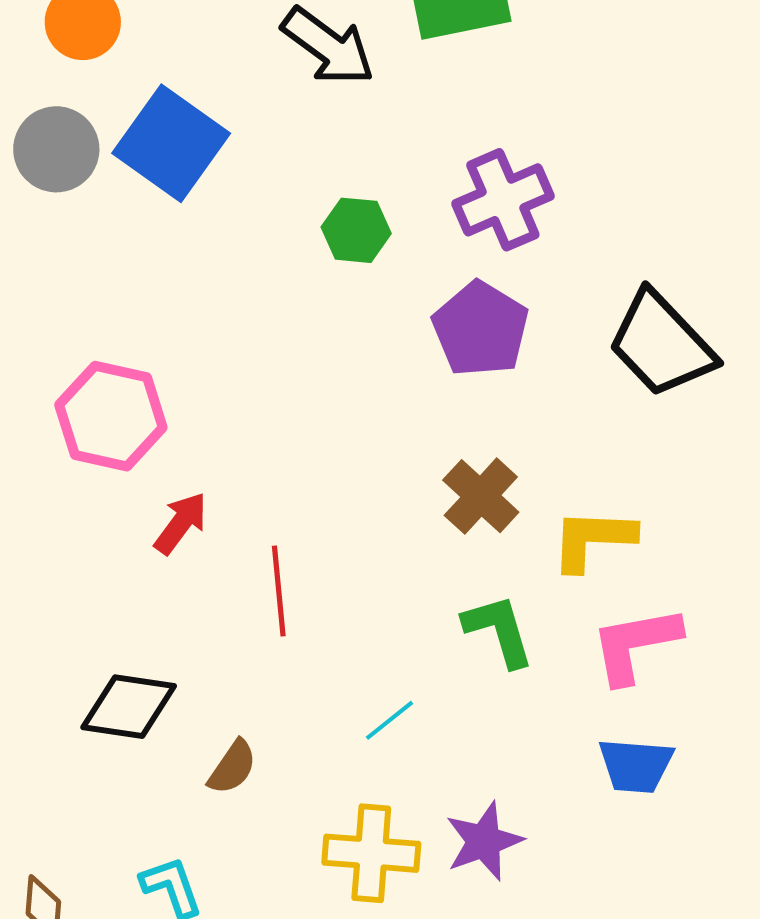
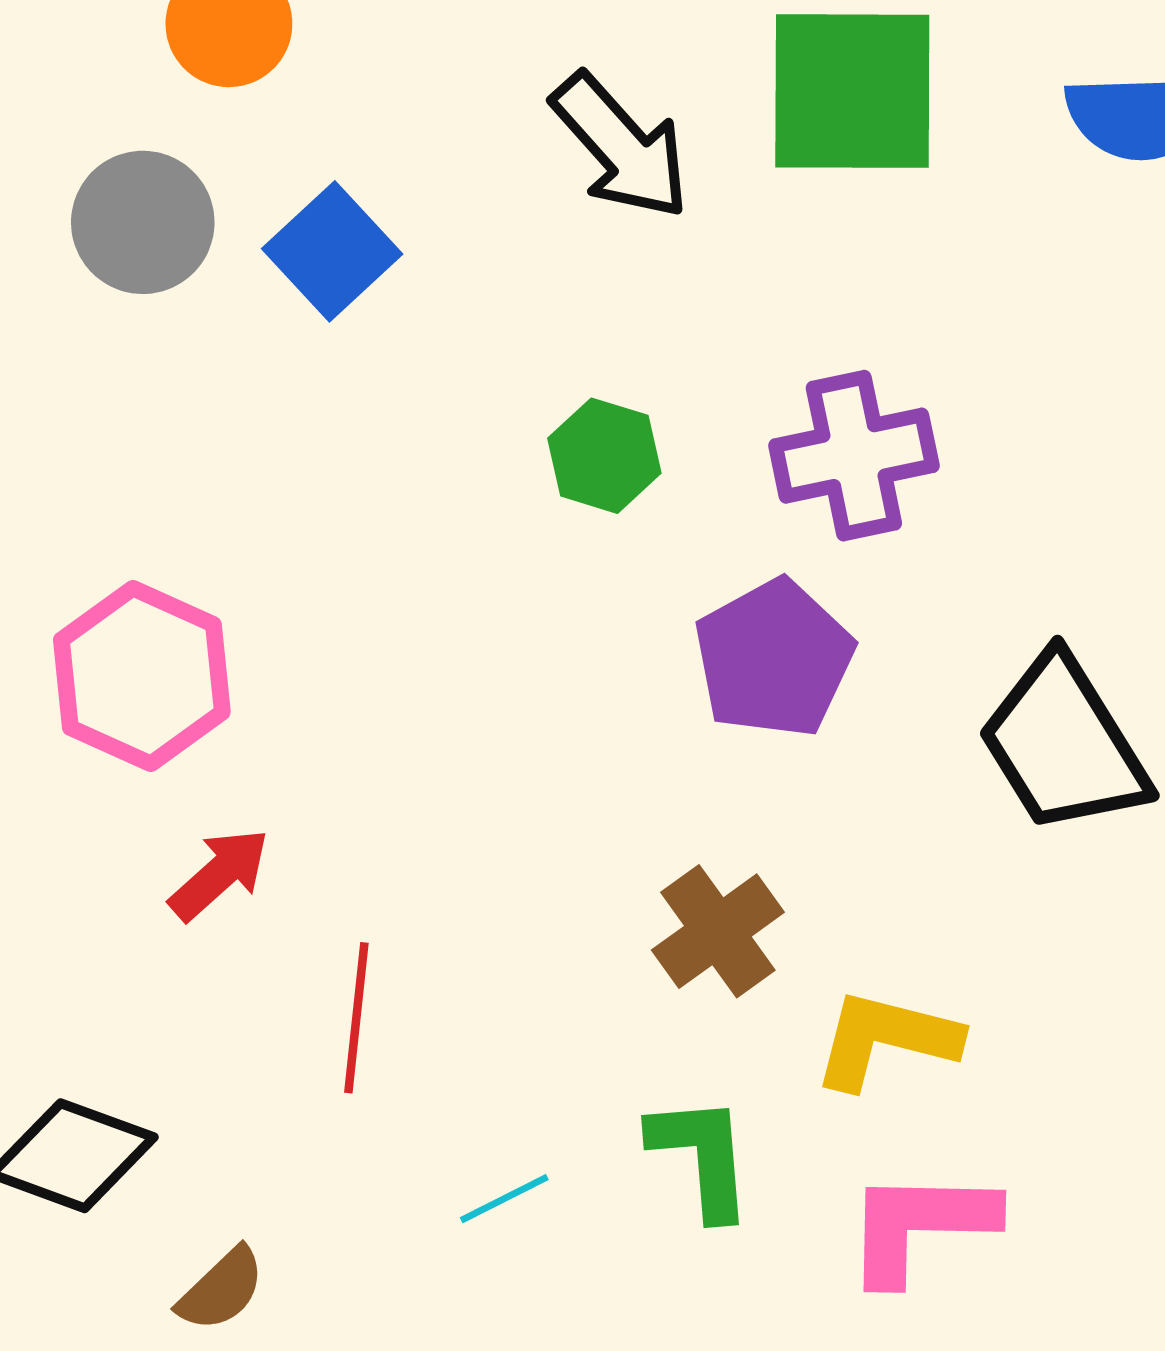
blue square: (171, 143) -> (332, 251), size x0.7
cyan line: (390, 720) -> (504, 1199), moved

